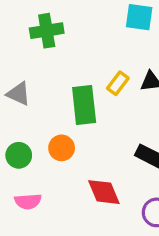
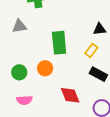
yellow rectangle: (118, 83) -> (91, 50), moved
gray triangle: (19, 94) -> (19, 26), moved, turned -35

